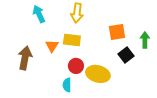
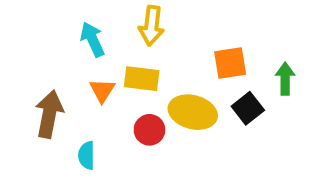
cyan arrow: (39, 14) -> (92, 39), moved
yellow ellipse: (98, 74) -> (193, 112), moved
cyan semicircle: (67, 85) -> (87, 155), moved

